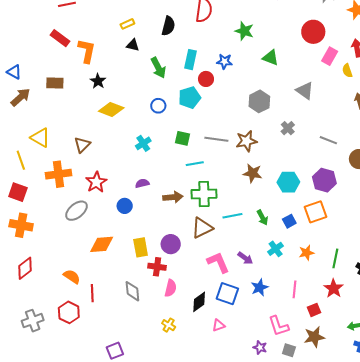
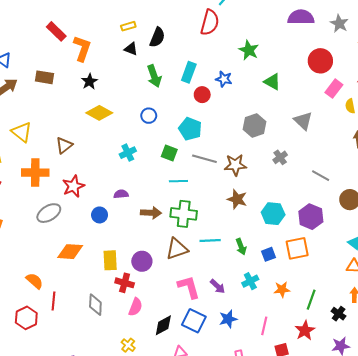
black semicircle: (168, 26) -> (157, 37), moved
cyan pentagon: (190, 98) -> (190, 129), moved, turned 30

